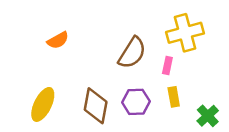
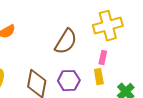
pink rectangle: (167, 65) -> (103, 58), moved

